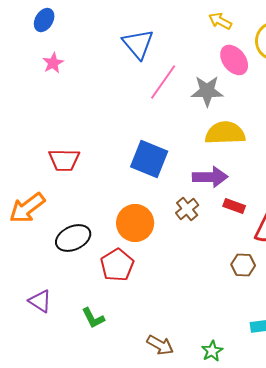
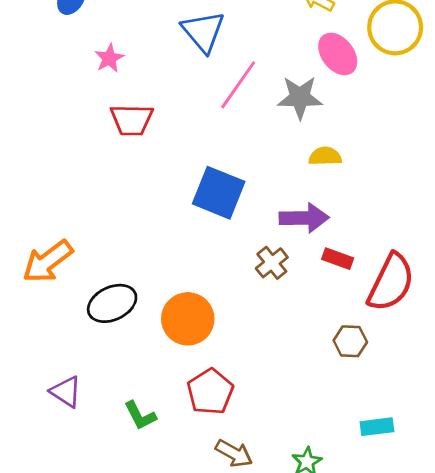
pink star: (53, 63) -> (109, 58), moved
yellow semicircle: (225, 133) -> (325, 156), size x0.6
red trapezoid: (64, 160) -> (132, 120), moved
orange circle: (135, 223) -> (188, 319), moved
red pentagon: (117, 265) -> (210, 392), moved

